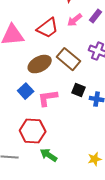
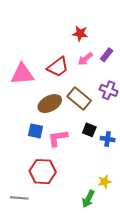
blue square: (26, 91) -> (36, 131), turned -35
green arrow: (49, 155) -> (88, 199), moved, turned -96
yellow star: (95, 159) -> (105, 182), moved

